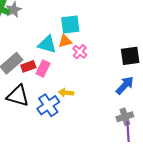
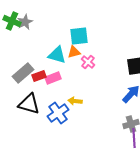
pink rectangle: (43, 68) -> (53, 78), turned 42

